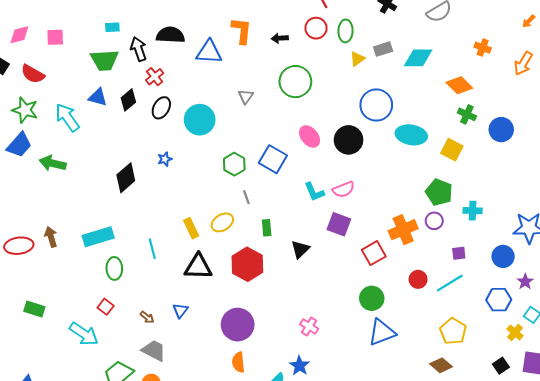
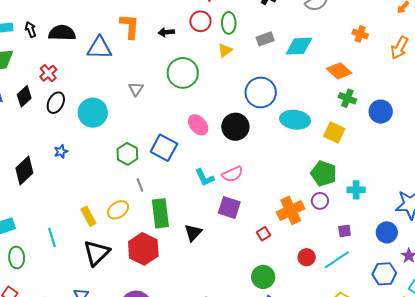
black arrow: (139, 49) -> (31, 30), moved, size x0.7
yellow triangle: (357, 59) -> (225, 50), moved
green rectangle: (267, 228) -> (160, 213), size x1.8
red square: (374, 253) -> (263, 234), size x0.6
black triangle: (198, 267) -> (96, 253), turned -44

